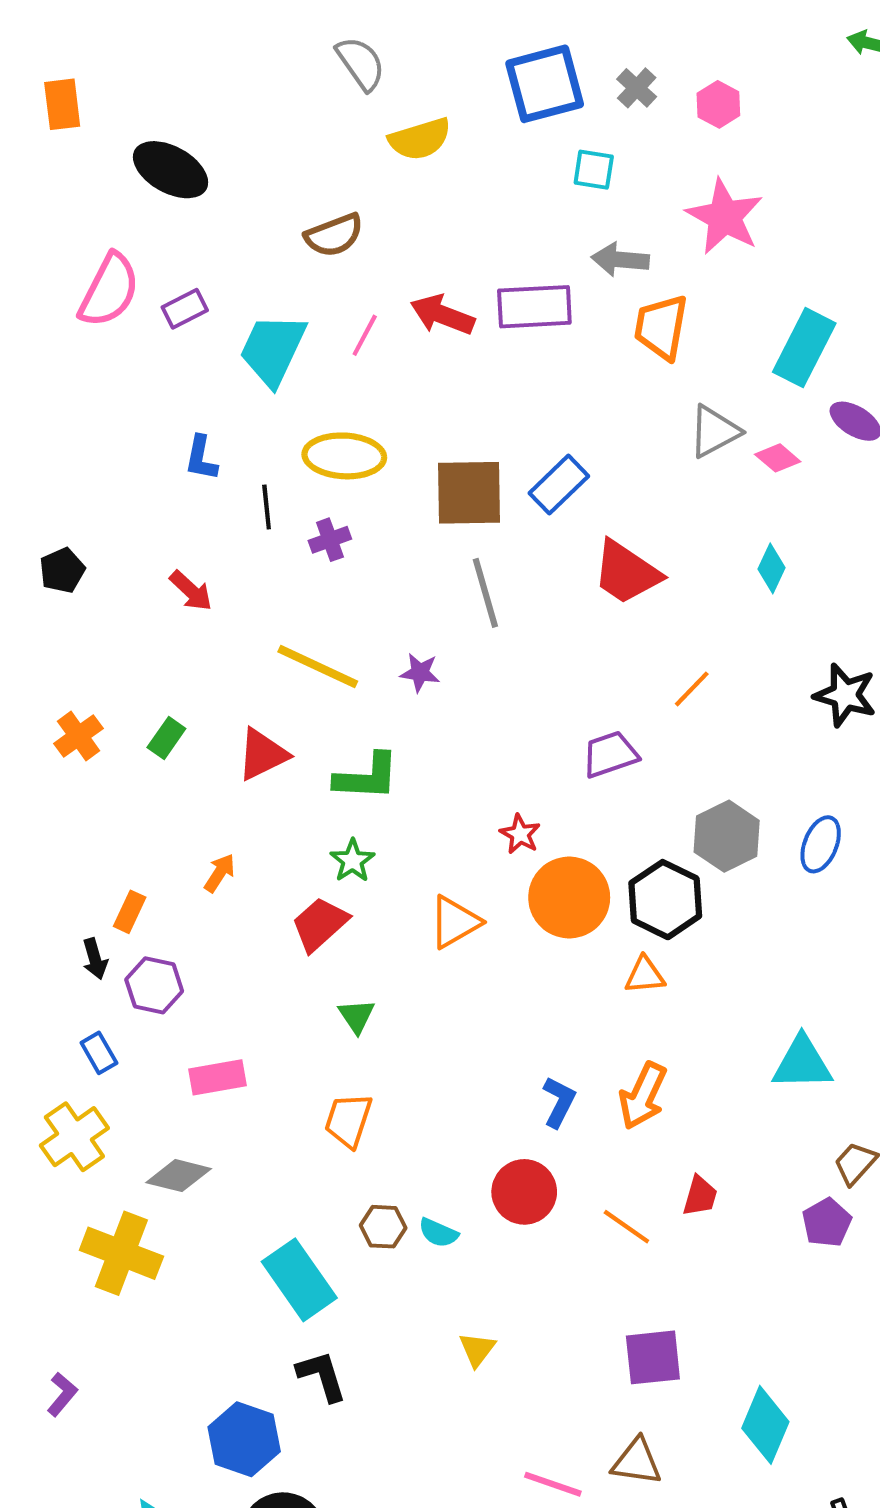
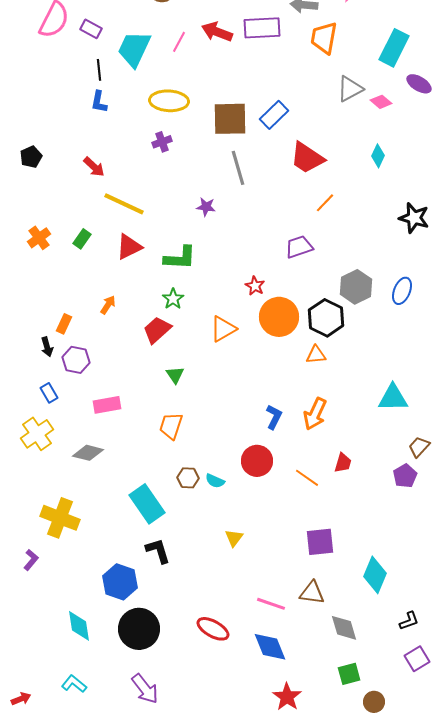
purple rectangle: (185, 309) -> (91, 29), turned 55
black line: (267, 507) -> (99, 70), moved
yellow line: (318, 666) -> (124, 204), moved
orange line: (692, 689) -> (325, 203), moved
yellow cross: (121, 1253) -> (60, 518), moved

